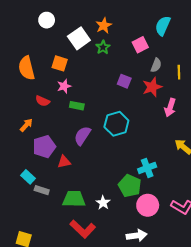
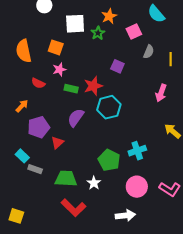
orange star: (104, 25) -> (109, 16), moved
cyan semicircle: (163, 26) -> (156, 14), turned -66
white square: (79, 38) -> (75, 24), turned 30
red star: (152, 87) -> (93, 86), moved
red triangle: (64, 162) -> (57, 142), turned -32
green pentagon: (130, 186) -> (109, 160), moved

